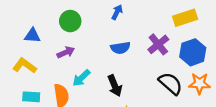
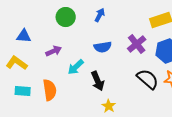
green circle: (70, 21) -> (66, 17), moved
cyan arrow: (81, 78) -> (76, 67), moved

